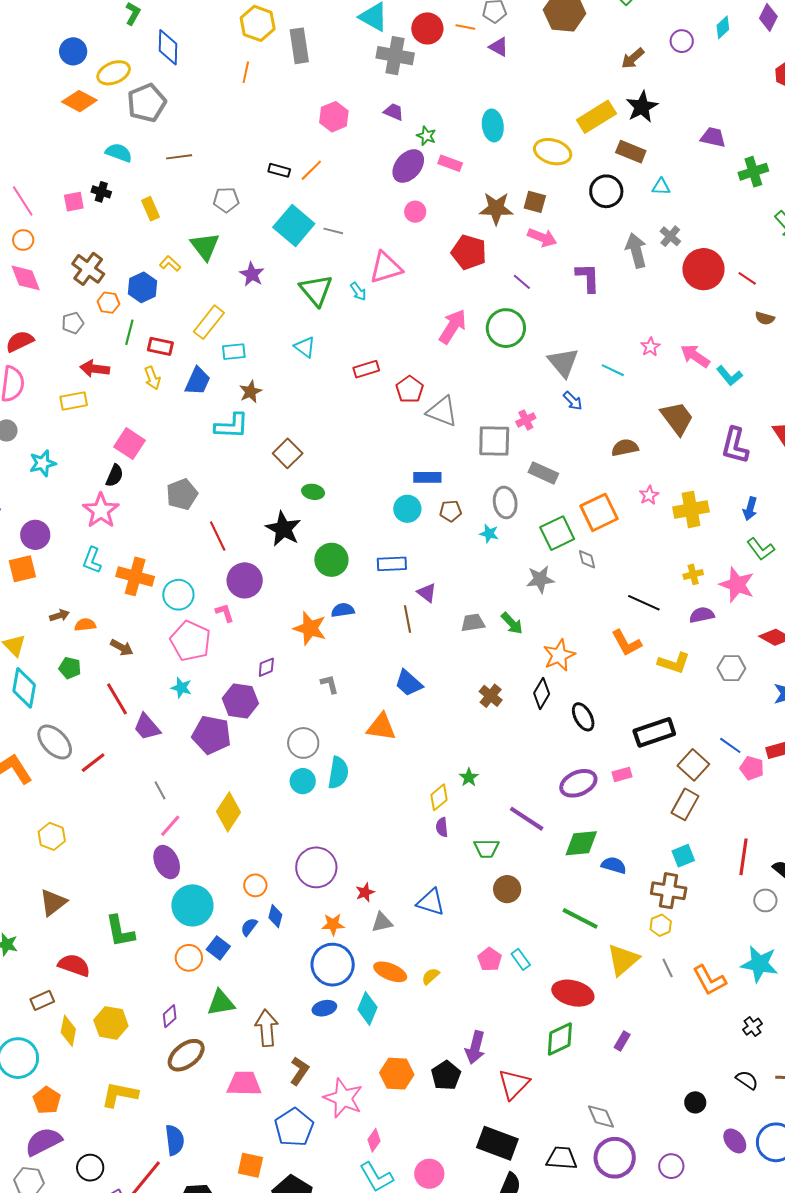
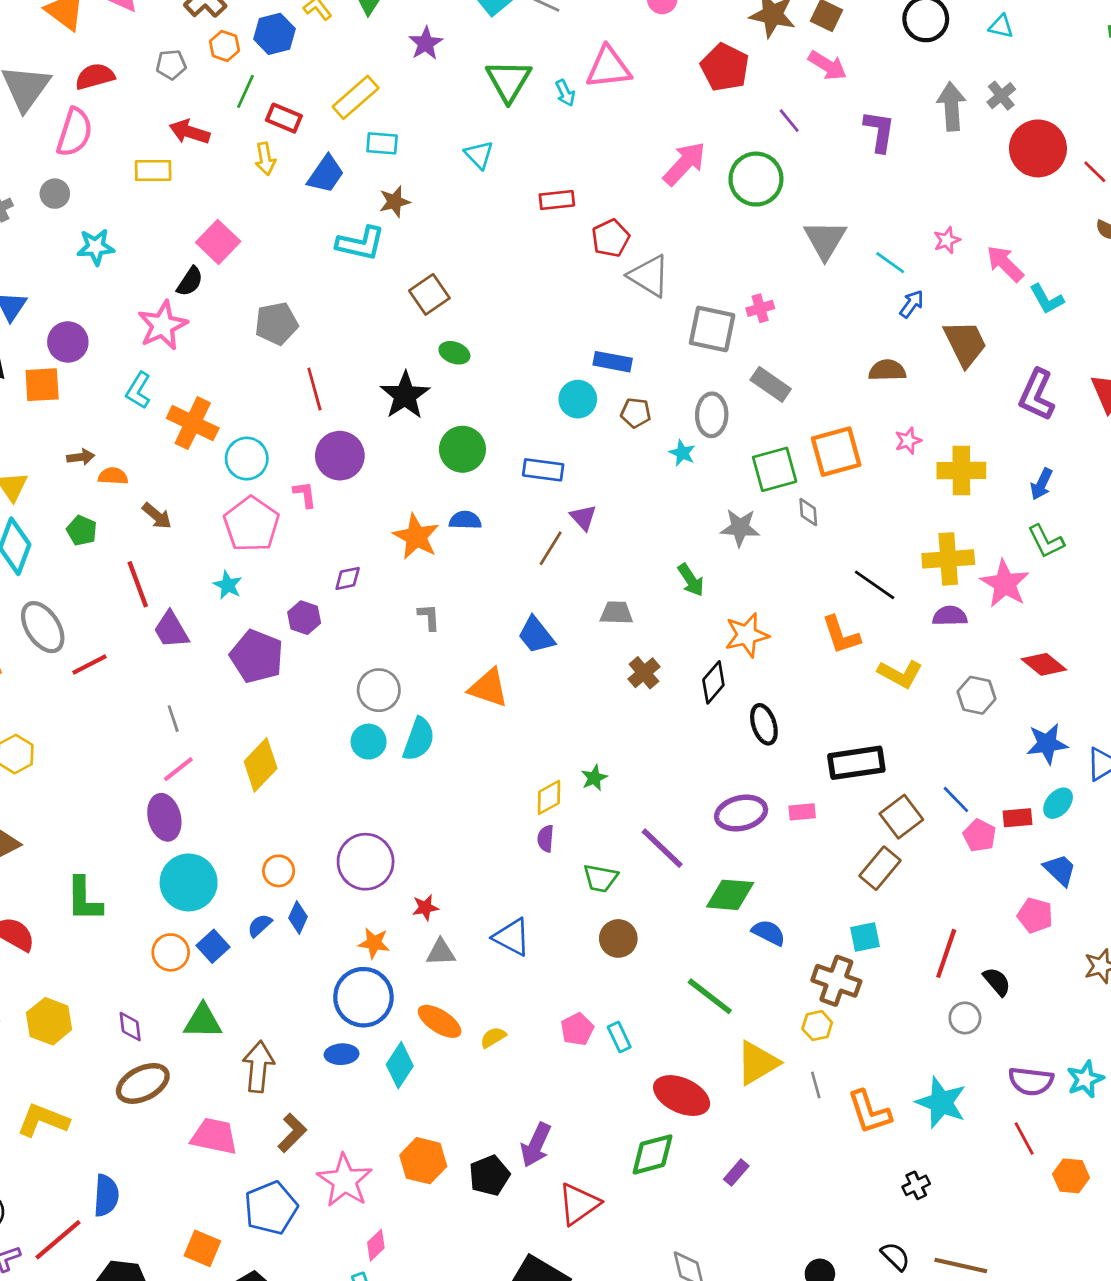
blue arrow: (573, 401) -> (912, 304), moved, turned -110
yellow cross: (693, 574) -> (948, 559), size x1.8
brown line: (407, 619) -> (551, 548), turned 32
gray trapezoid: (473, 623) -> (616, 613), moved
purple hexagon: (240, 701) -> (304, 618), size x0.7
purple diamond: (170, 1016) -> (130, 1027), turned -65

